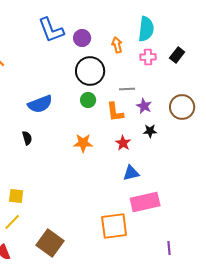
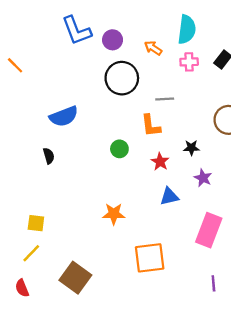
orange arrow: (117, 45) -> (153, 48), turned -42
green circle: (88, 100) -> (119, 149), moved
purple star: (144, 106) -> (203, 178), moved
orange star: (83, 143) -> (114, 214), moved
pink rectangle: (145, 202) -> (209, 230), moved, turned -56

